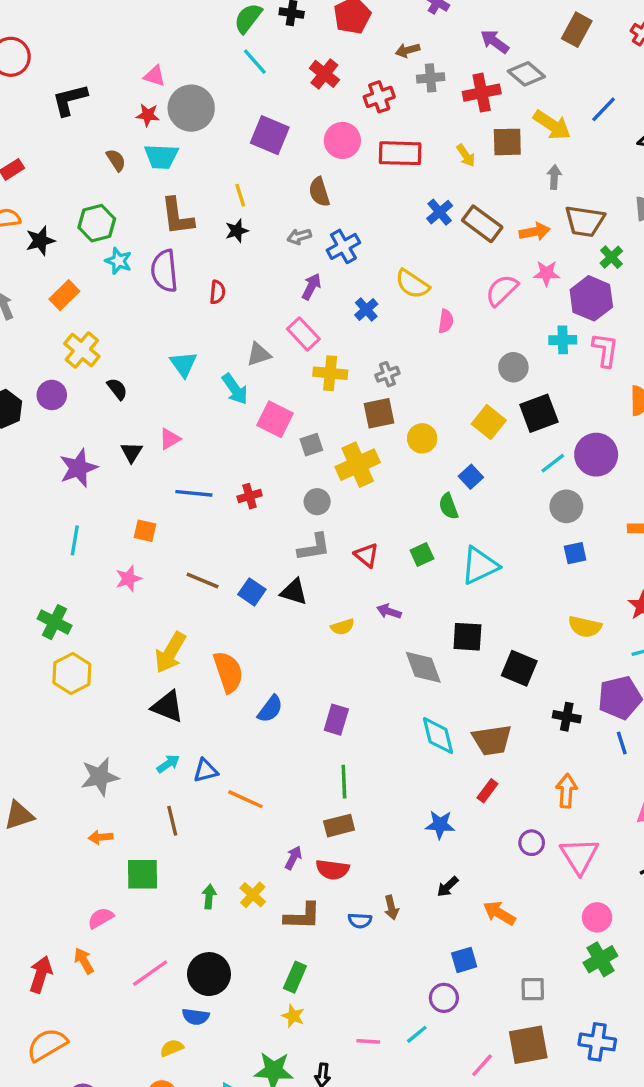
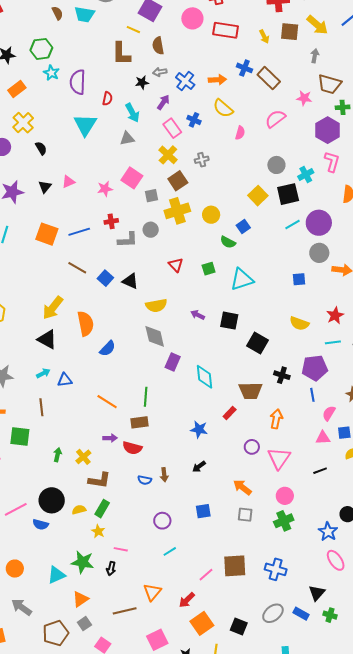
brown semicircle: (319, 192) -> (158, 46), moved
yellow line: (240, 195) -> (133, 30), moved, turned -56
blue cross: (440, 212) -> (244, 68), turned -35
brown L-shape: (177, 216) -> (121, 54), moved
black star: (237, 231) -> (142, 82), moved
orange arrow: (535, 232) -> (217, 80), moved
blue cross: (343, 246) -> (185, 81), turned -30
green cross: (611, 257) -> (343, 107), turned 32
pink star: (546, 273) -> (304, 98), moved
blue cross: (366, 309) -> (194, 120), turned -32
pink rectangle: (303, 334) -> (172, 128), moved
cyan cross: (563, 340) -> (306, 174), moved, turned -35
cyan triangle: (183, 364) -> (85, 125), moved, size x1.4
yellow cross: (330, 373) -> (168, 155), turned 30
cyan arrow: (235, 389) -> (132, 113), moved
brown square: (379, 413) -> (178, 181), moved, turned -30
yellow circle: (422, 438) -> (211, 215), moved
blue line: (194, 493) -> (79, 232), moved, turned -30
green semicircle: (449, 506) -> (228, 242), turned -49
gray circle: (566, 506) -> (319, 253), moved
orange square: (145, 531) -> (47, 234), size x1.6
gray L-shape: (314, 547) -> (128, 240), moved
pink star: (128, 579) -> (105, 189), moved
purple arrow: (389, 611) -> (198, 315), moved
yellow semicircle: (343, 627) -> (156, 305), size x1.5
gray diamond: (423, 667) -> (155, 336), moved
purple rectangle: (336, 720) -> (173, 362), moved
brown trapezoid: (492, 740) -> (251, 391), moved
orange line: (245, 799) -> (107, 402), moved
purple arrow: (293, 858) -> (110, 438), turned 56
orange arrow: (499, 913) -> (242, 487), moved
brown L-shape: (302, 916) -> (99, 480), moved
pink line: (150, 973) -> (16, 509), moved
gray square: (533, 989) -> (245, 515), moved
purple circle: (444, 998) -> (162, 521), moved
pink line: (368, 1041) -> (121, 549), moved
yellow semicircle: (172, 1048) -> (79, 510), moved

